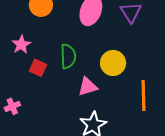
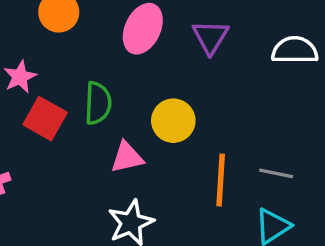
red square: (38, 68) -> (45, 119), size x1.4

